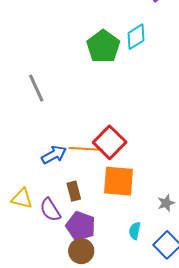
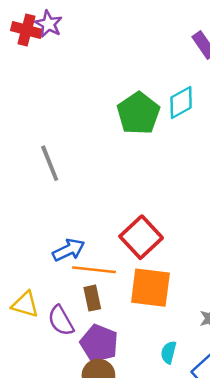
orange line: (86, 149) -> (94, 270), moved

